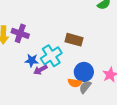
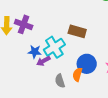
orange semicircle: (75, 83) -> (77, 75), turned 96
gray semicircle: (85, 87) -> (60, 81), moved, turned -56

